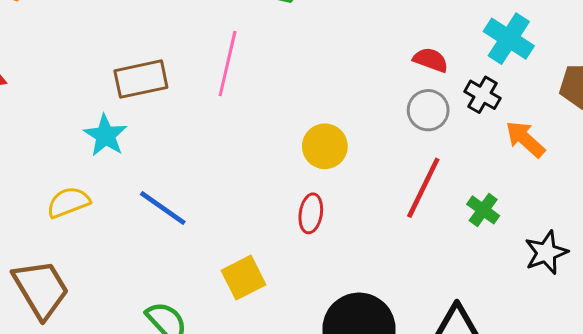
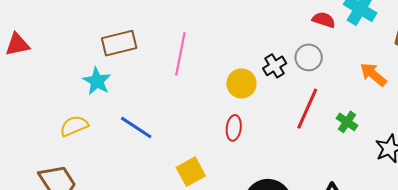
red semicircle: (431, 60) -> (324, 20), moved
pink line: (228, 64) -> (180, 54), moved
black cross: (482, 95) -> (275, 66), moved, turned 30

